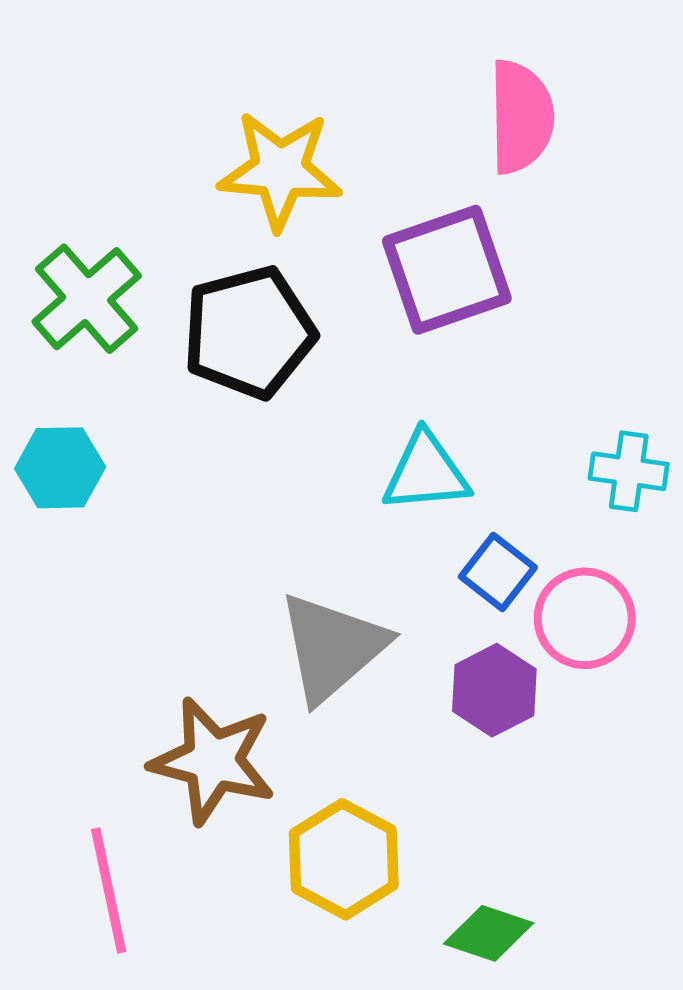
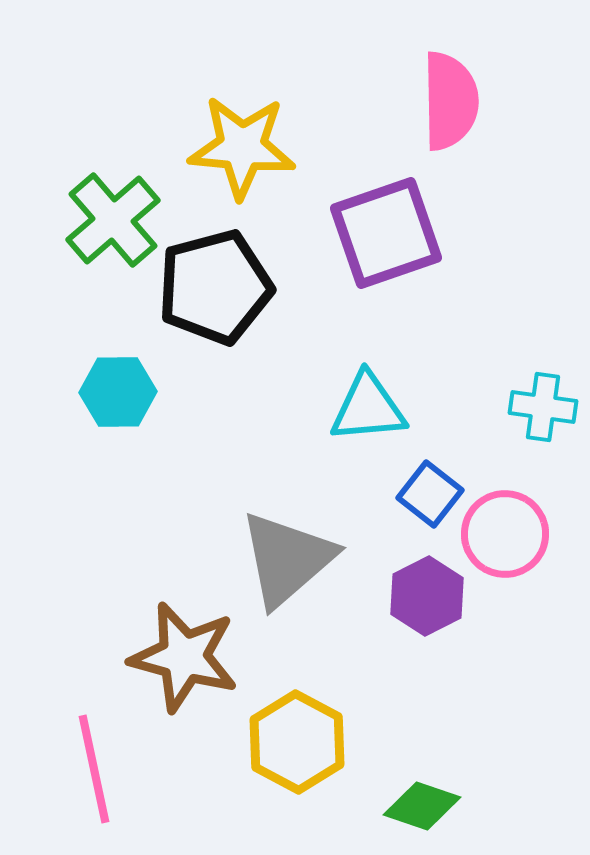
green cross: (87, 299) -> (113, 220), moved
cyan hexagon: (60, 468) -> (118, 392), moved

